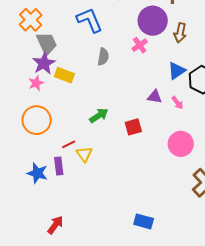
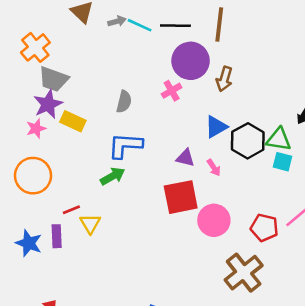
blue L-shape: (90, 20) -> (125, 146), moved, turned -68
gray trapezoid: (47, 43) -> (53, 79), turned 130
red square: (133, 127) -> (181, 197), moved, size x1.6

